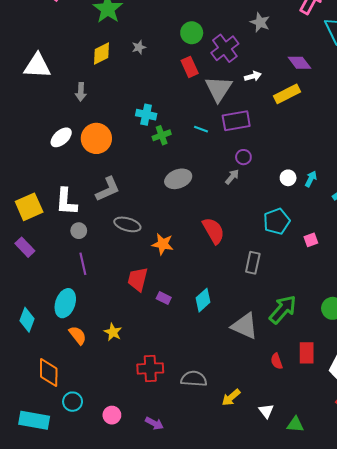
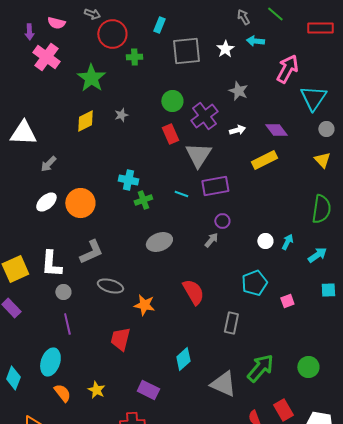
white arrow: (253, 76) -> (237, 130), moved
gray arrow: (81, 92) -> (48, 164), moved, turned 42
purple rectangle: (164, 298) -> (148, 390), moved, size x1.5
red rectangle: (307, 353) -> (283, 410), turned -30

